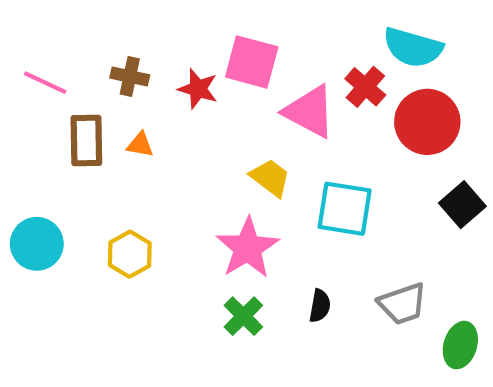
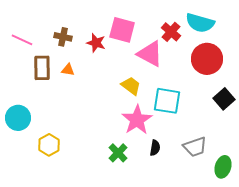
red cross: (365, 87) -> (171, 32), moved
pink star: (248, 248) -> (137, 120), moved
yellow hexagon: (130, 254) -> (49, 145), moved

